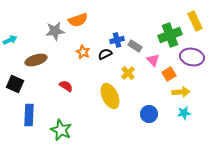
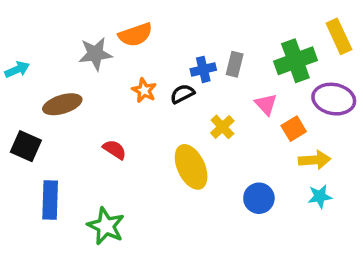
gray rectangle: (135, 46) -> (235, 64), moved, turned 72

